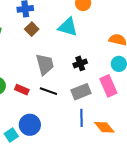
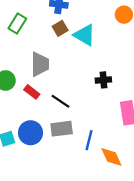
cyan triangle: (68, 27) -> (85, 35), moved
gray trapezoid: (45, 64) -> (40, 64), moved
gray rectangle: (81, 92) -> (62, 129), moved

